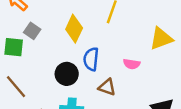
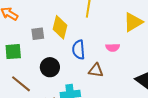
gray square: (32, 31) -> (38, 34), moved, turned -32
black circle: (67, 74) -> (50, 67), moved

